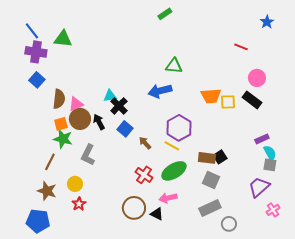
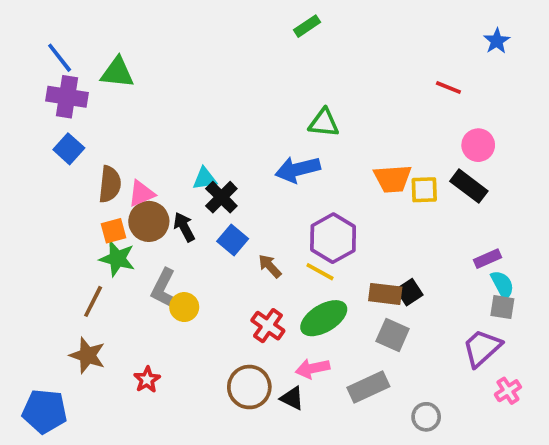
yellow circle: (75, 184) -> (184, 307), moved
gray rectangle: (210, 208) -> (368, 387), moved
blue pentagon: (38, 221) -> (45, 411), moved

